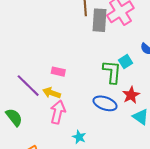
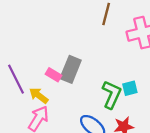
gray rectangle: (99, 20) -> (71, 69), moved

